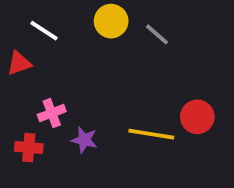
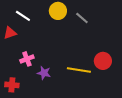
red cross: (29, 147) -> (12, 85), moved

